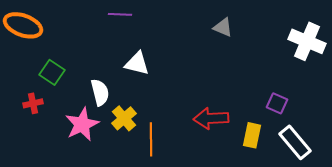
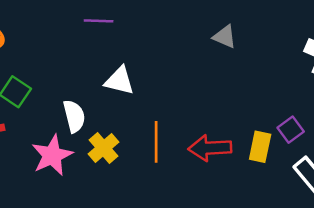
purple square: (277, 103) -> (291, 130), turned 30
yellow rectangle: (252, 135) -> (260, 147), moved
orange line: (151, 139) -> (156, 142), moved

